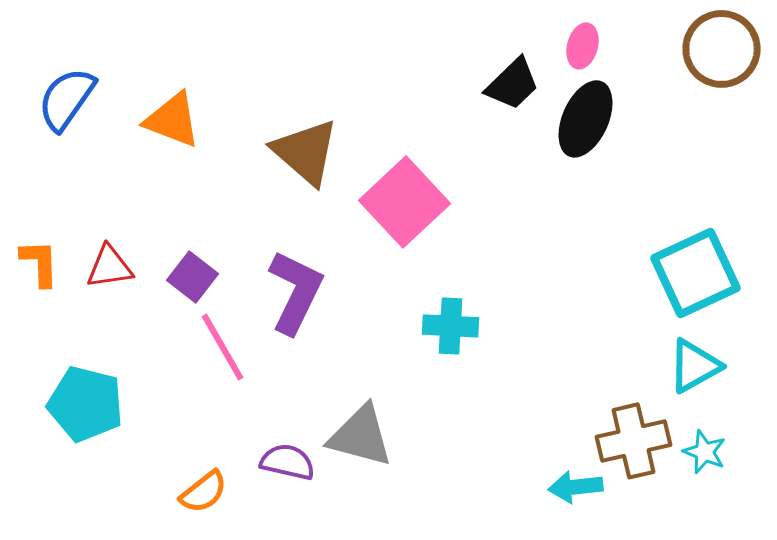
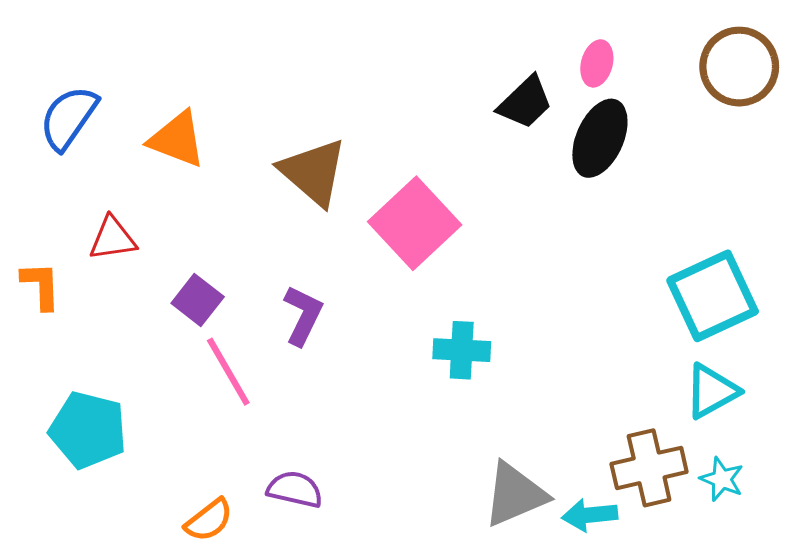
red triangle: (110, 267) -> (113, 239), moved
purple L-shape: (296, 292) -> (303, 315), size x0.7
gray triangle: (360, 436) -> (515, 494), moved, turned -38

